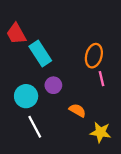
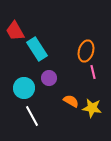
yellow star: (100, 132) -> (92, 108), moved

